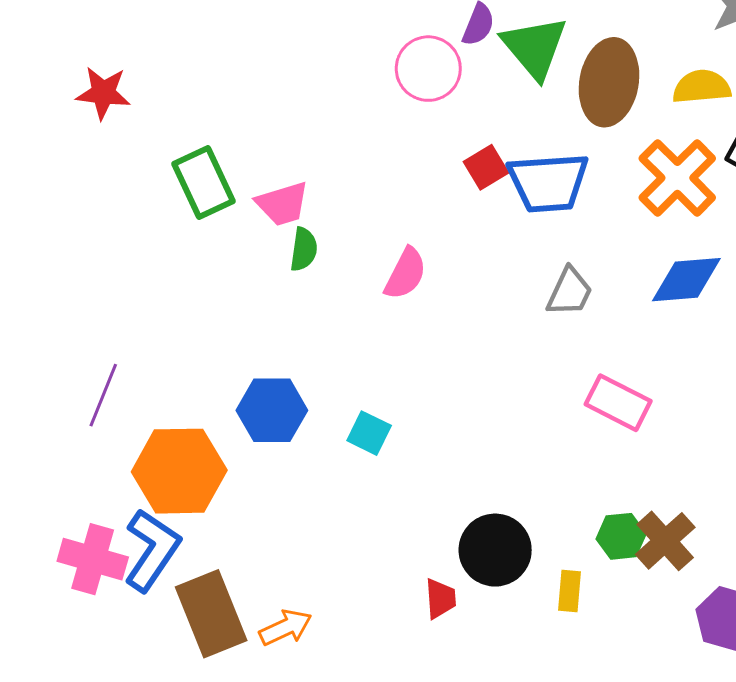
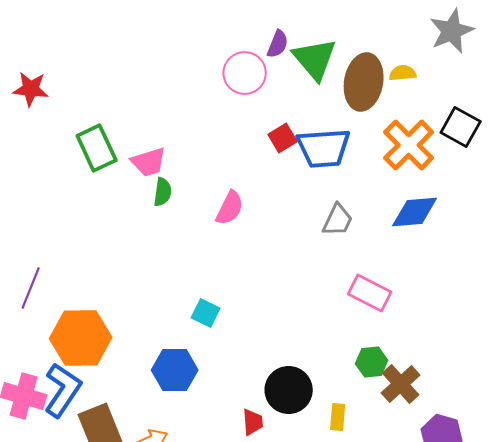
yellow semicircle: (702, 87) -> (403, 73), moved, size x0.7
blue hexagon: (272, 410) -> (175, 370), moved
green hexagon: (621, 536) -> (372, 362), moved

